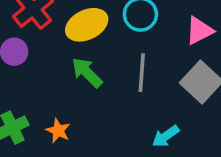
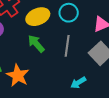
orange star: (58, 131) -> (18, 75), size x1.6

